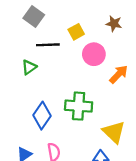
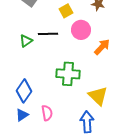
black line: (48, 45) -> (48, 34), moved
blue diamond: (42, 116) -> (24, 91), moved

